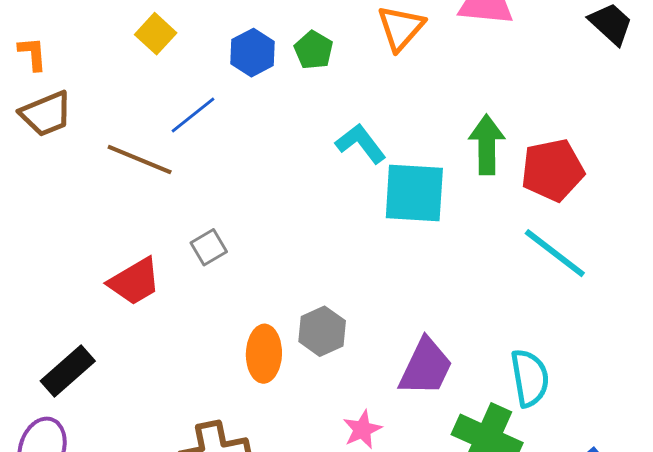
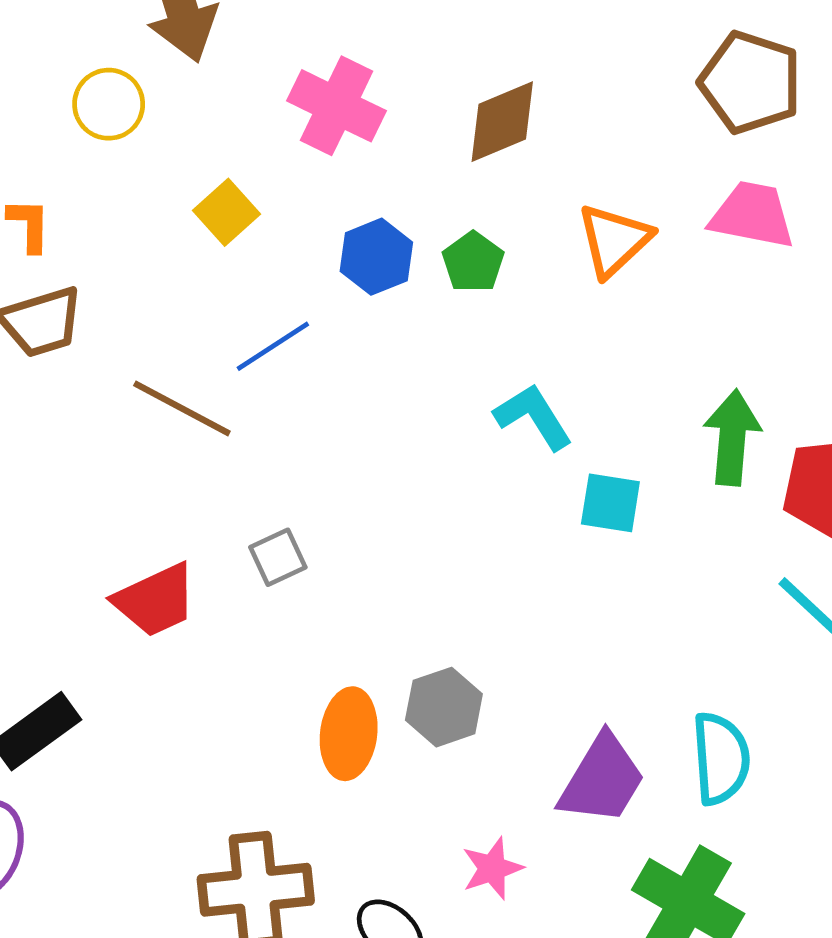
cyan square: (414, 193) -> (610, 503), size x0.6
cyan semicircle: (530, 378) -> (721, 758), moved

